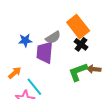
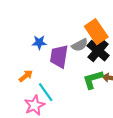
gray semicircle: (53, 37) -> (80, 45), moved
black cross: (81, 44) -> (98, 51), size x1.5

